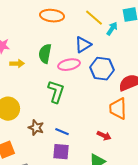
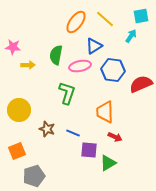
orange ellipse: (52, 16) -> (76, 22), moved, turned -60
cyan arrow: (112, 29) -> (131, 36), moved
orange trapezoid: (118, 109) -> (105, 112), moved
purple square: (61, 152) -> (89, 150), moved

